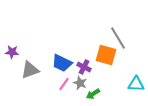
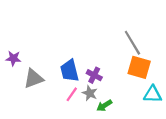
orange square: (106, 55) -> (139, 67), moved
blue trapezoid: (62, 63) -> (70, 71), turned 50

